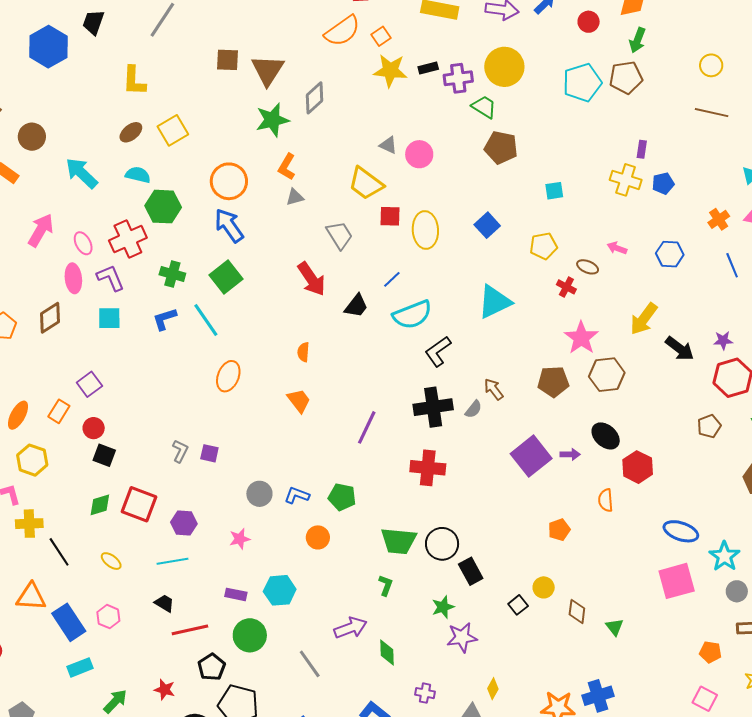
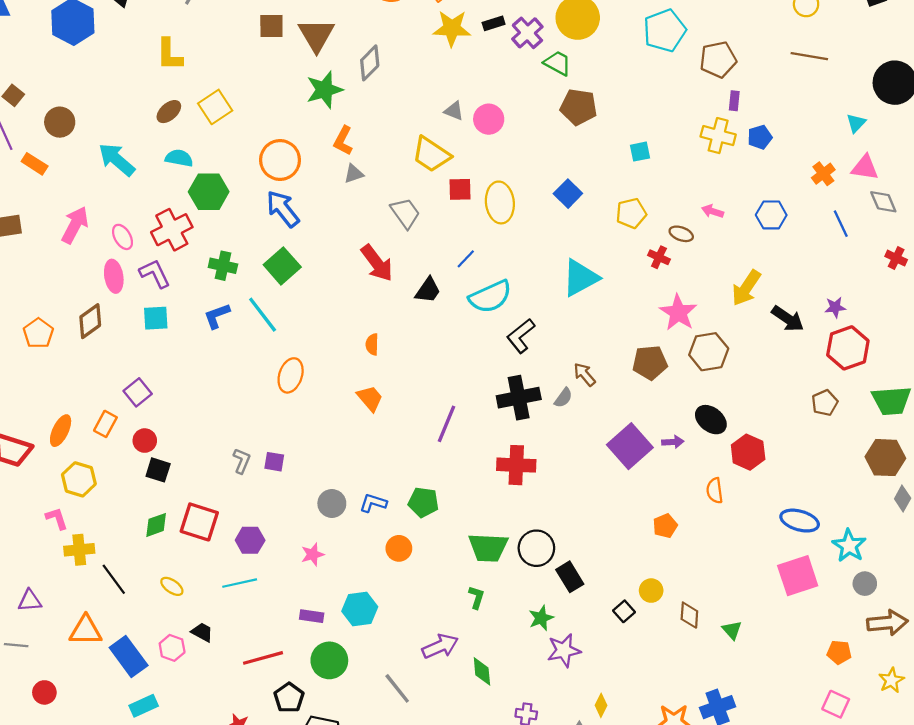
brown pentagon: (626, 77) -> (718, 60), moved
purple cross: (458, 78) -> (527, 33), turned -32
black trapezoid: (164, 603) -> (202, 632), moved

